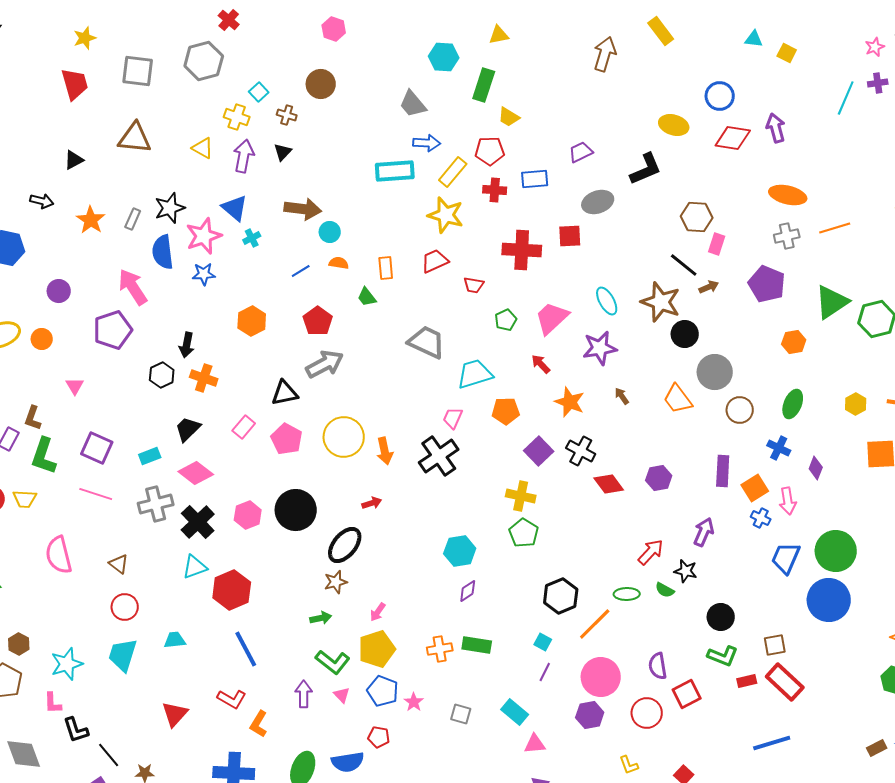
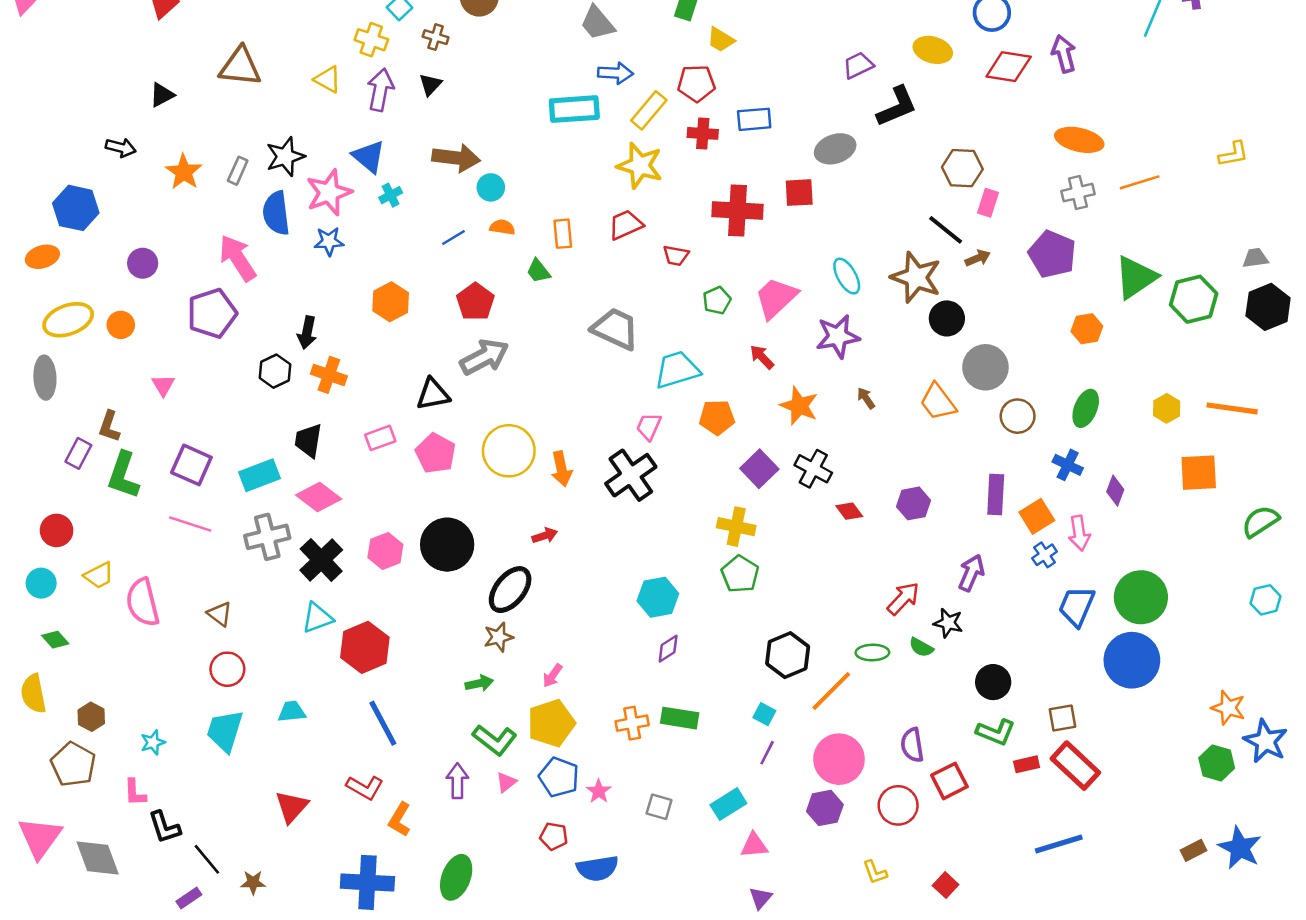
purple trapezoid: (581, 152) -> (858, 65), moved
pink rectangle: (244, 427) -> (380, 438), turned 30
black trapezoid: (188, 429) -> (308, 441), turned -36
cyan rectangle: (150, 456) -> (260, 475), size x1.4
red diamond: (609, 484) -> (849, 511), size x0.7
yellow trapezoid: (25, 499) -> (99, 575), moved, turned -30
blue cross: (761, 518) -> (1045, 555), turned 30
cyan star: (67, 664) -> (153, 742), size x0.6
pink triangle: (342, 695) -> (506, 782), turned 36
cyan rectangle: (515, 712) -> (728, 804), turned -72
blue semicircle: (348, 762) -> (597, 868), moved

